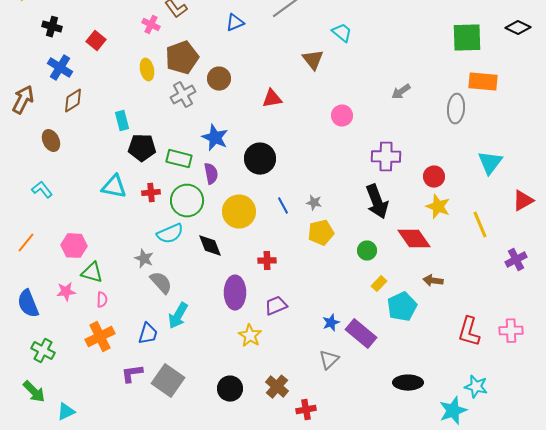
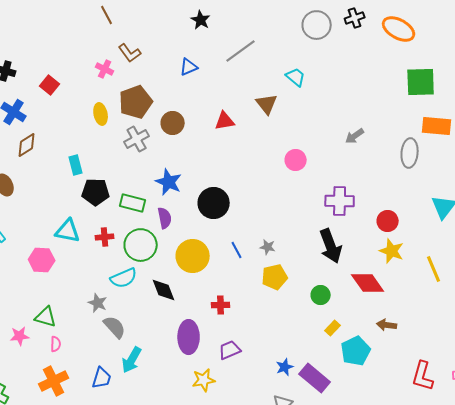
red triangle: (272, 99) -> (225, 121), moved
pink hexagon: (74, 246) -> (42, 260), moved
yellow star: (250, 336) -> (204, 380), turned 30

